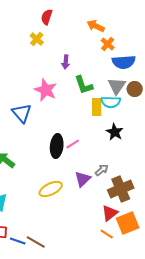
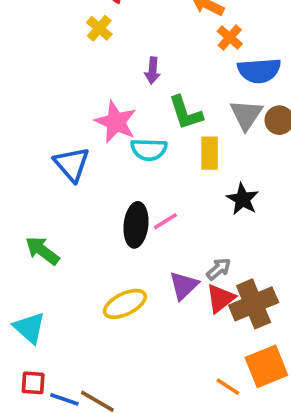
cyan semicircle: (111, 102) -> (149, 150), moved
red triangle: (110, 213) -> (221, 298), moved

